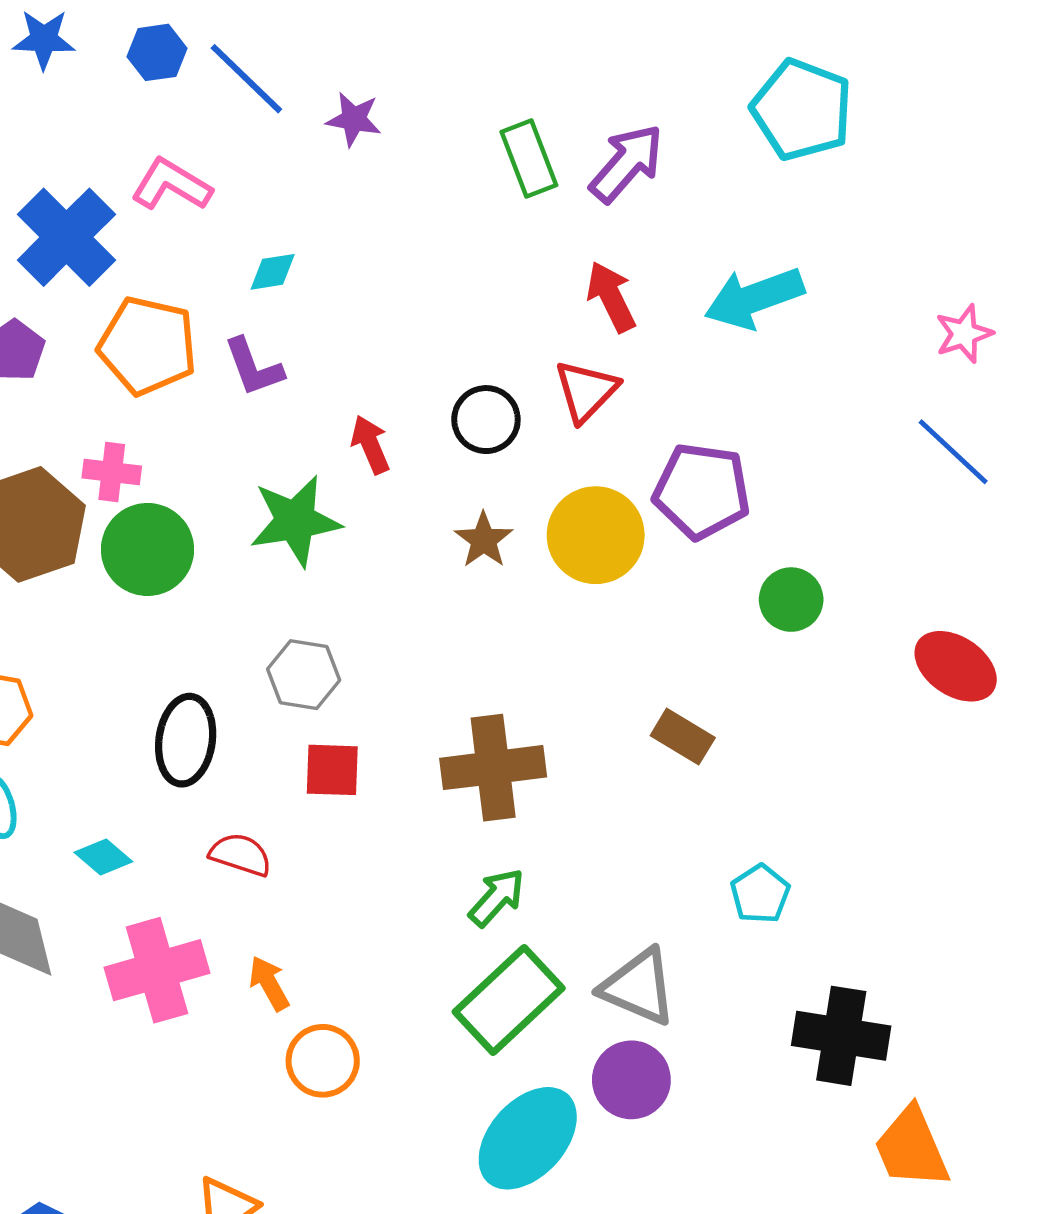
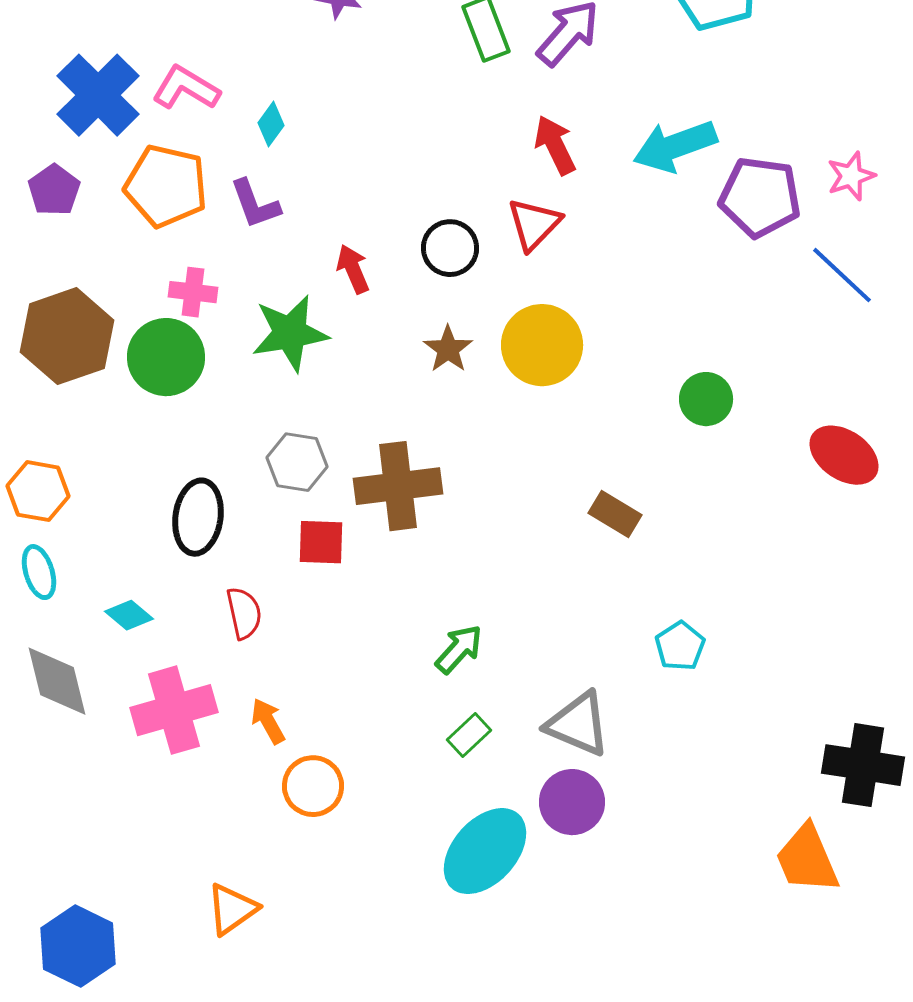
pink L-shape: (171, 185) -> (186, 88), moved
cyan diamond: (273, 272) -> (271, 124), turned -45
pink cross: (112, 472) -> (193, 292), moved
purple pentagon: (702, 491) -> (760, 197), moved
brown cross: (493, 768) -> (398, 486), moved
red semicircle: (240, 855) -> (244, 613), turned 60
green rectangle: (509, 1000) -> (469, 735), size x0.5
black cross: (841, 1036) -> (863, 765), moved

